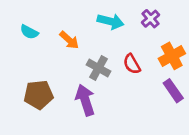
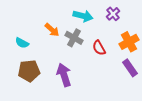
cyan semicircle: (29, 32) -> (22, 43), moved
gray cross: (98, 68) -> (74, 38), moved

